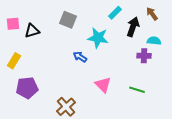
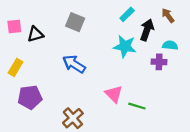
cyan star: (98, 38) -> (125, 46), moved
blue arrow: (80, 57) -> (74, 64), moved, size x1.5
green line: (137, 90) -> (137, 106), moved

